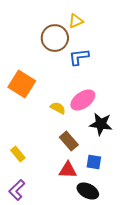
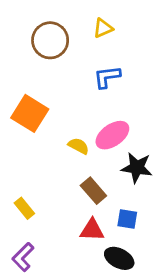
brown circle: (55, 38) -> (50, 40), moved

